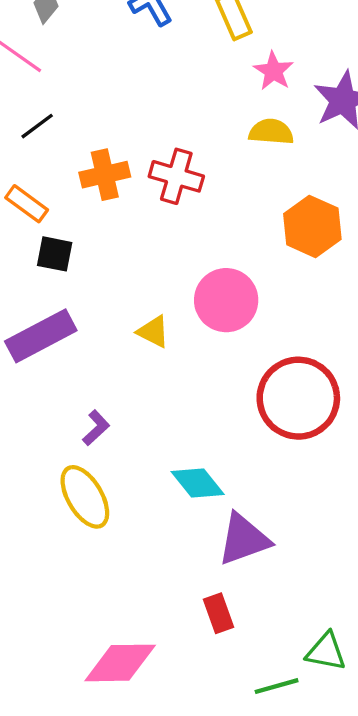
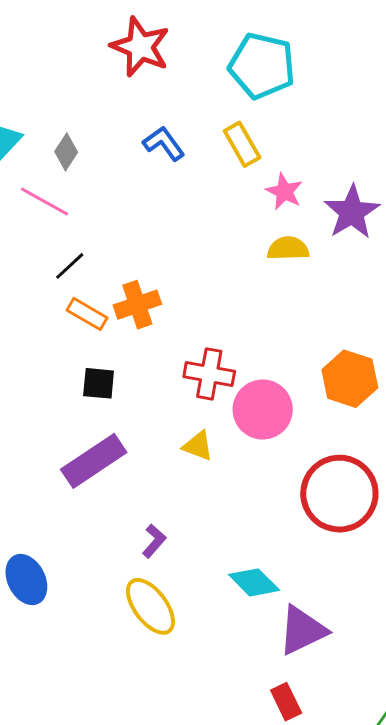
red cross: (176, 176) -> (209, 374), moved
orange rectangle: (27, 204) -> (87, 314), moved
orange hexagon: (312, 226) -> (350, 379), moved

